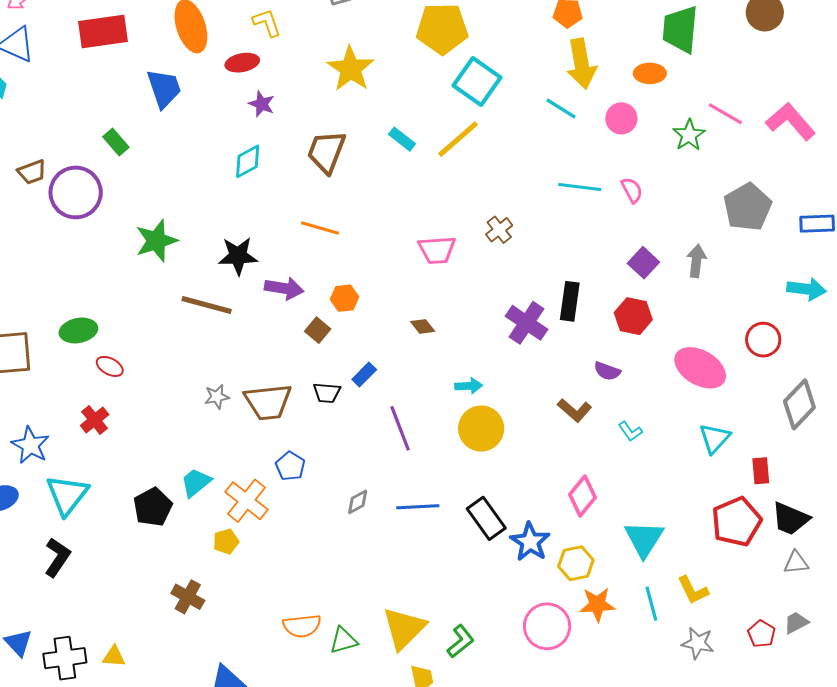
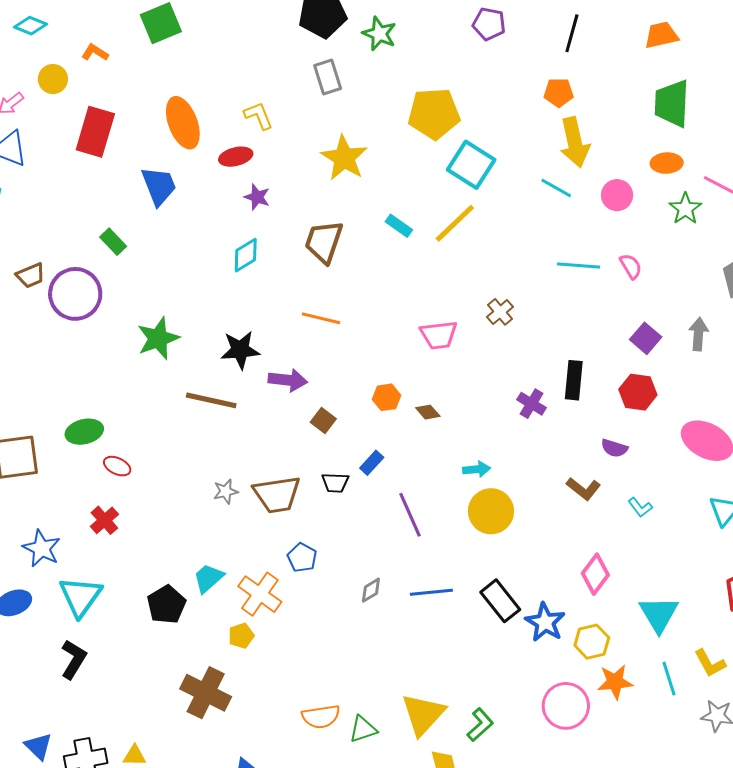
red rectangle: (103, 31) -> (95, 132), turned -63
orange ellipse: (650, 73) -> (667, 163), moved
orange hexagon: (344, 298) -> (387, 397), moved
purple cross: (526, 323) -> (531, 404), size x0.7
brown cross: (188, 597) -> (206, 693), size x1.5

